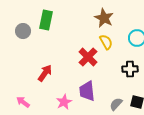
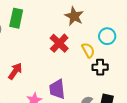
yellow semicircle: (106, 42) -> (88, 50), moved
red cross: (88, 57) -> (59, 43), moved

